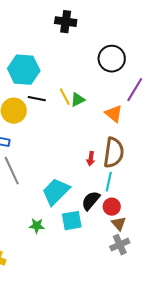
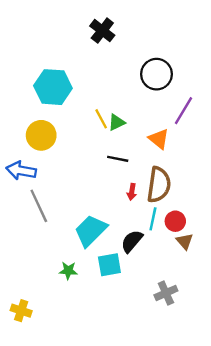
black cross: (66, 22) -> (102, 31), turned 30
black line: (37, 99) -> (118, 159), moved
red circle: (112, 207) -> (175, 221), moved
brown triangle: (119, 224) -> (185, 241), moved

